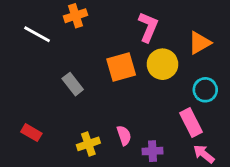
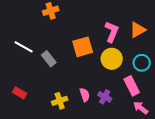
pink L-shape: (148, 27) -> (112, 32), moved
white line: (37, 34) -> (24, 47), moved
yellow circle: (162, 64) -> (112, 59), moved
purple cross: (153, 151) -> (105, 97), moved, turned 32

